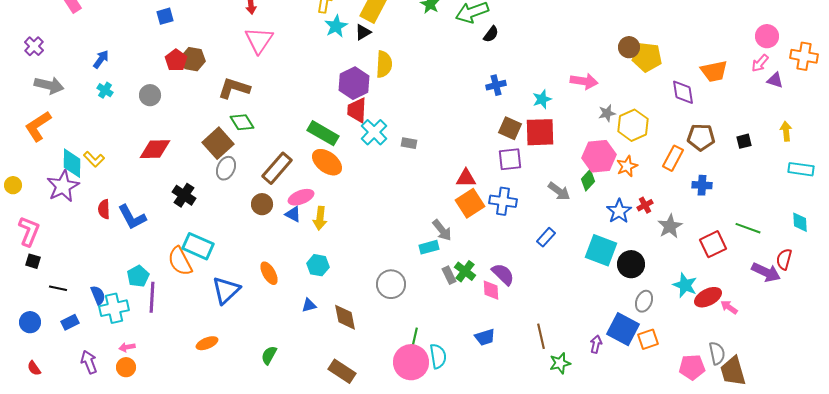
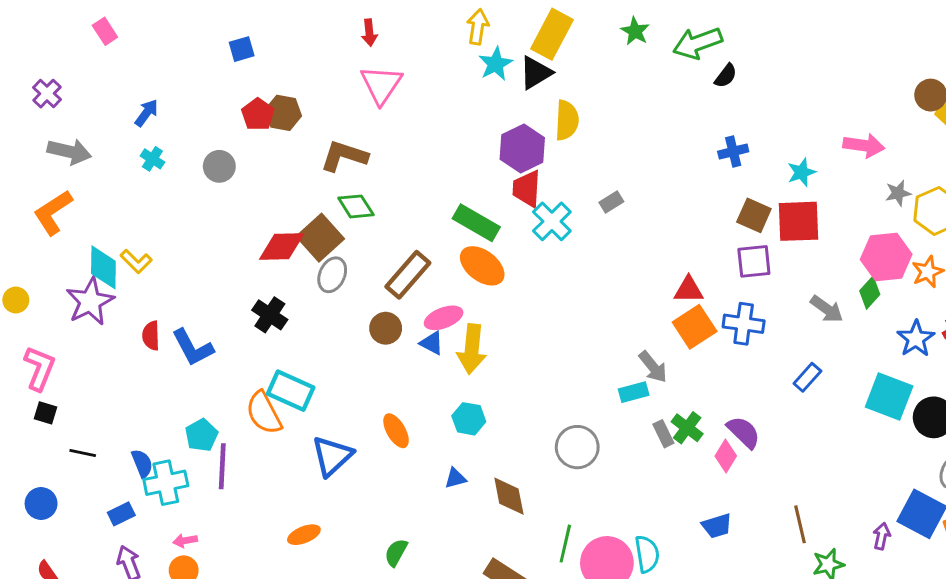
black triangle: (363, 32) -> (536, 73), size x1.4
gray rectangle: (409, 143) -> (611, 202), moved, turned -42
red diamond: (155, 149) -> (282, 247), moved
yellow arrow: (320, 218) -> (472, 349), size x1.4
pink diamond: (491, 290) -> (726, 456), turned 35
blue rectangle: (70, 322) -> (121, 514), moved
green line: (414, 340) -> (565, 544), moved

